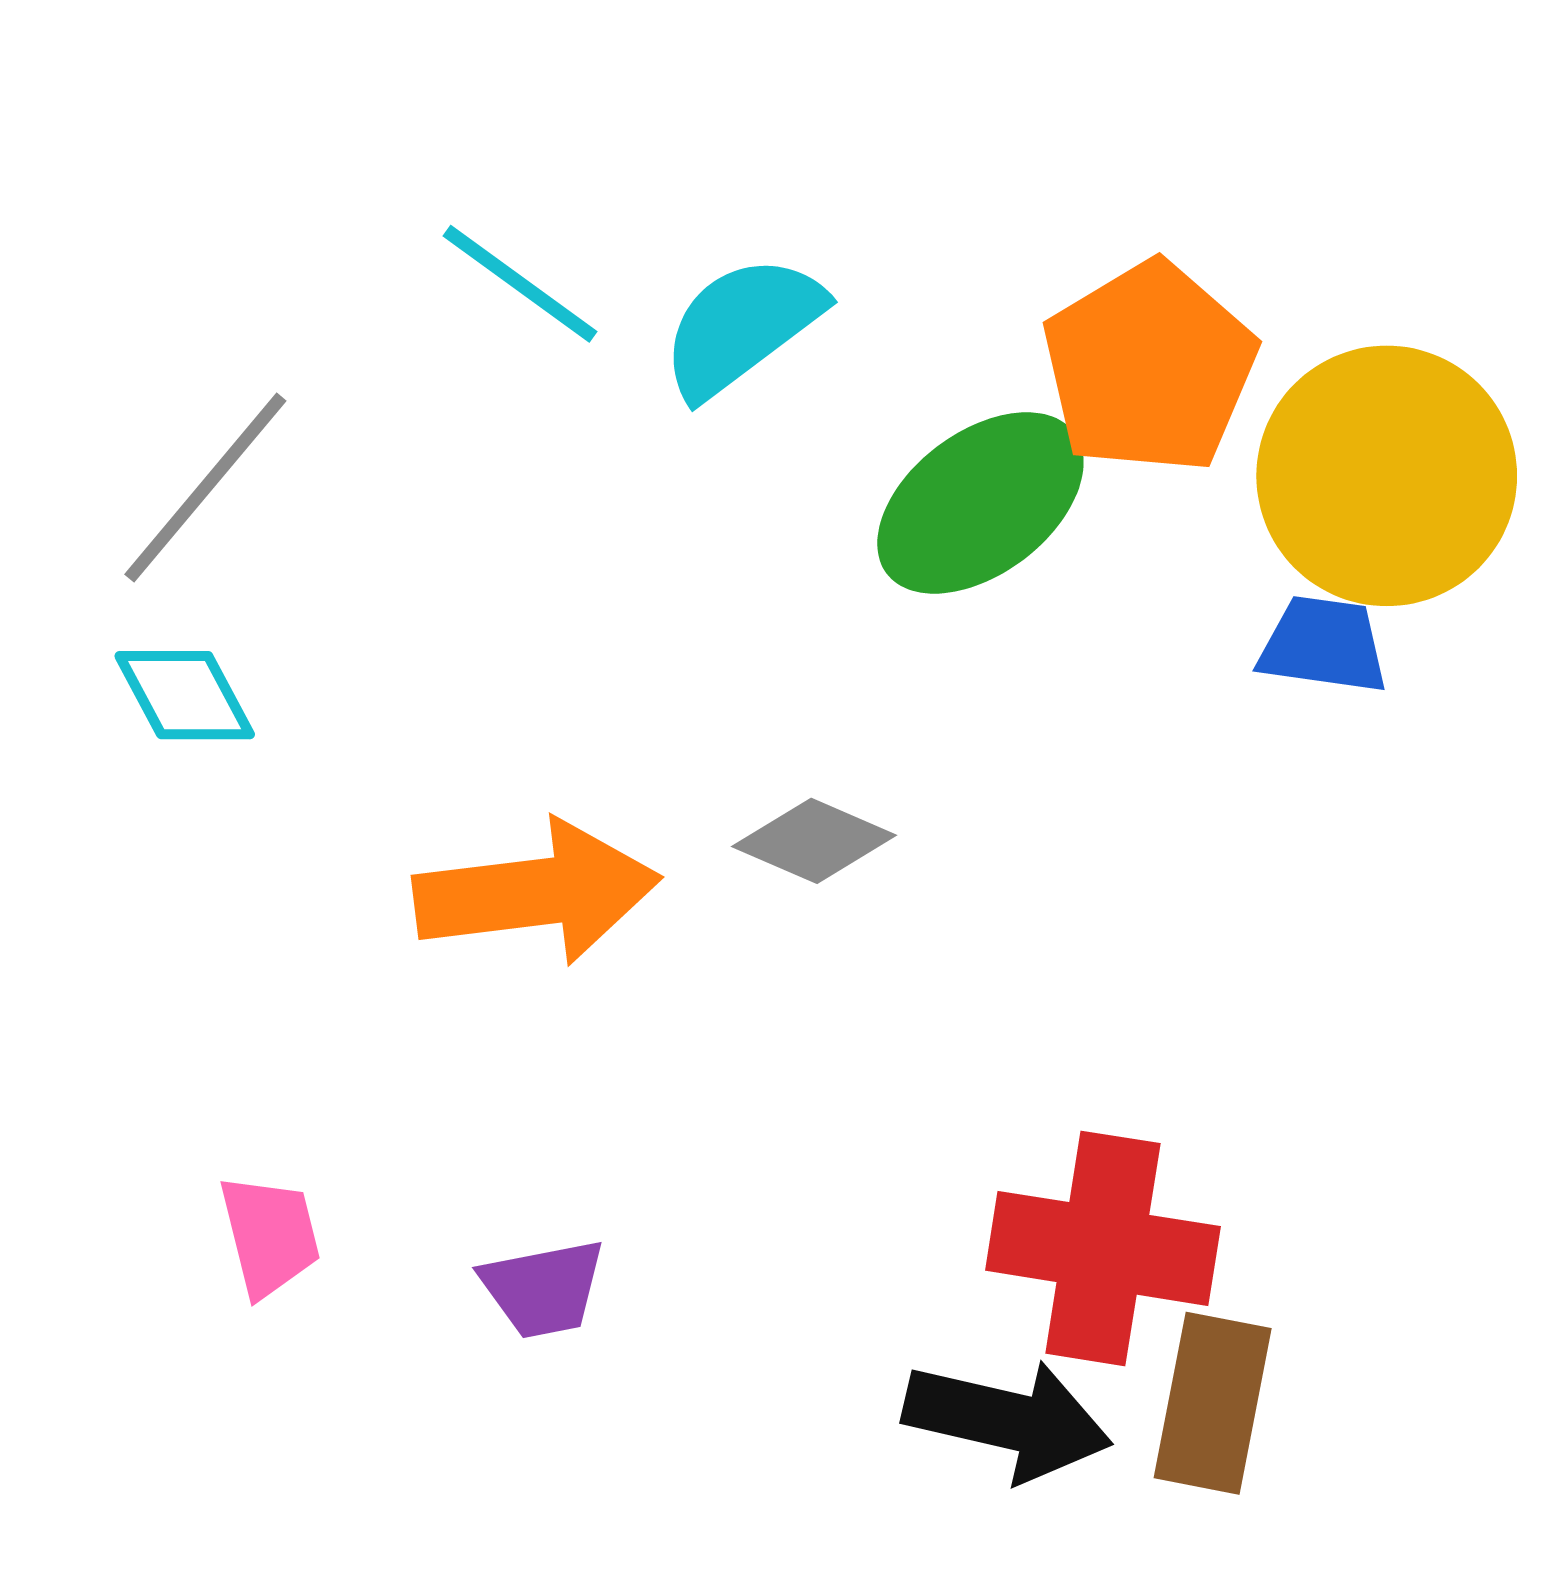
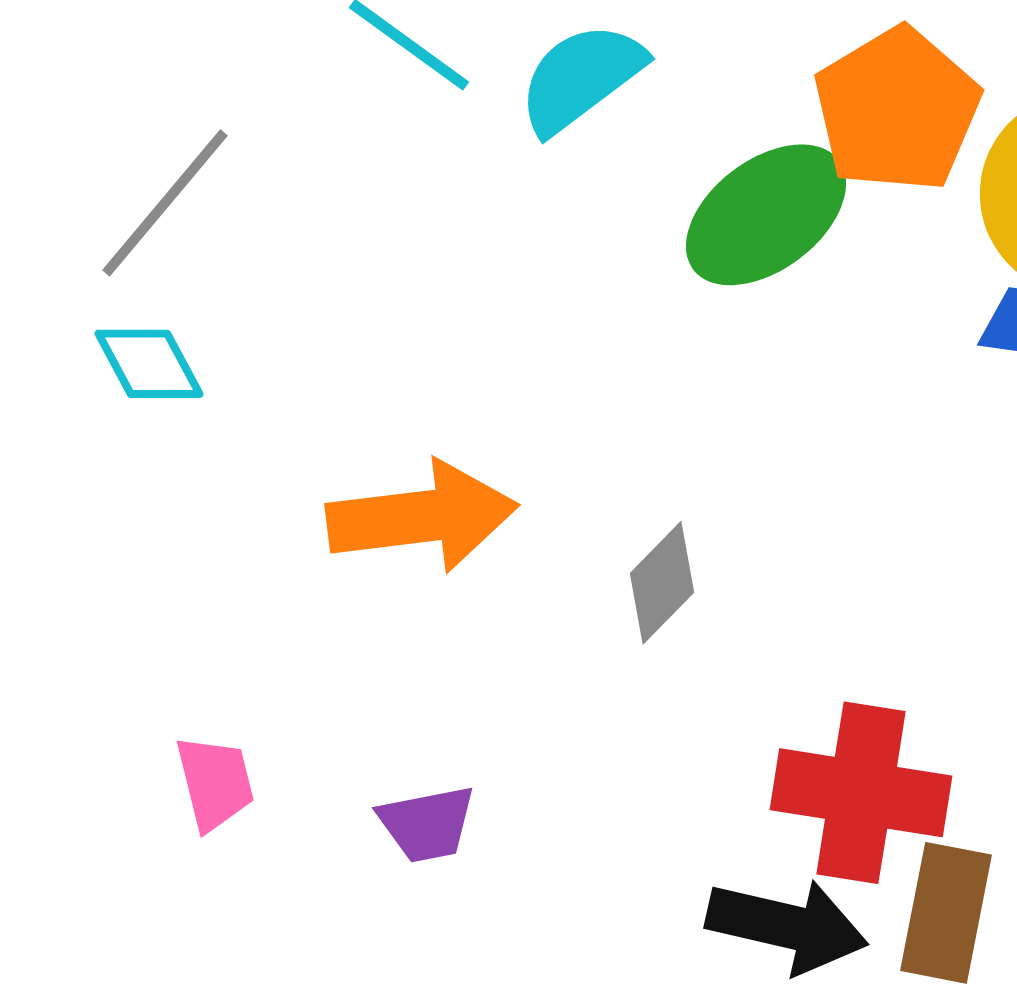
gray diamond: (814, 841) -> (662, 583), moved, turned -69

